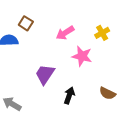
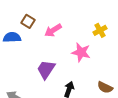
pink arrow: (65, 33) -> (53, 30), moved

